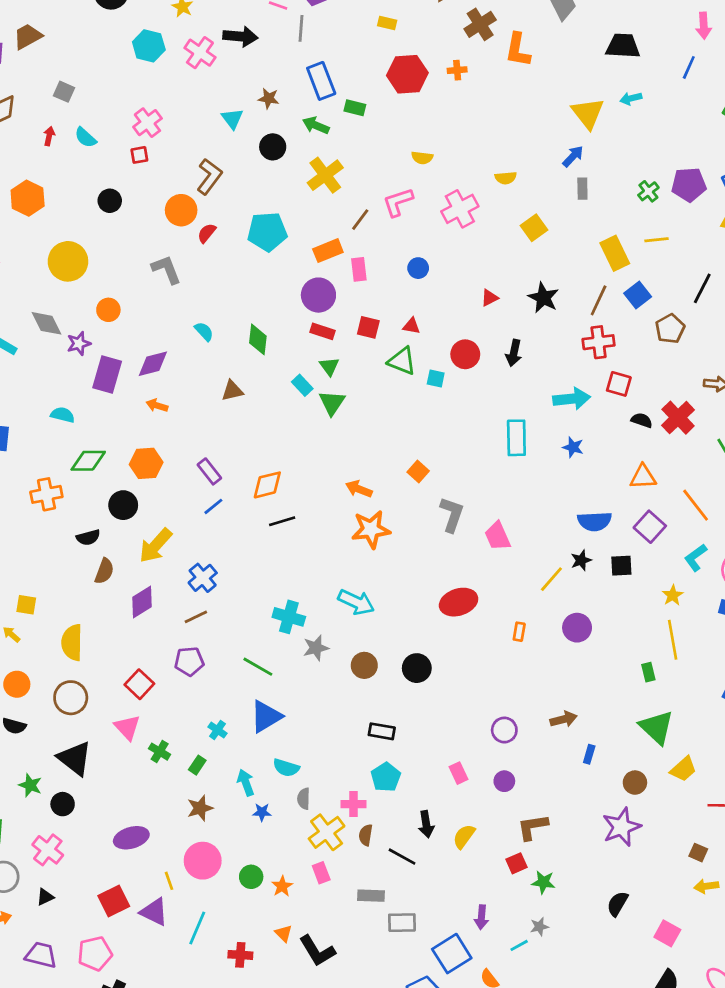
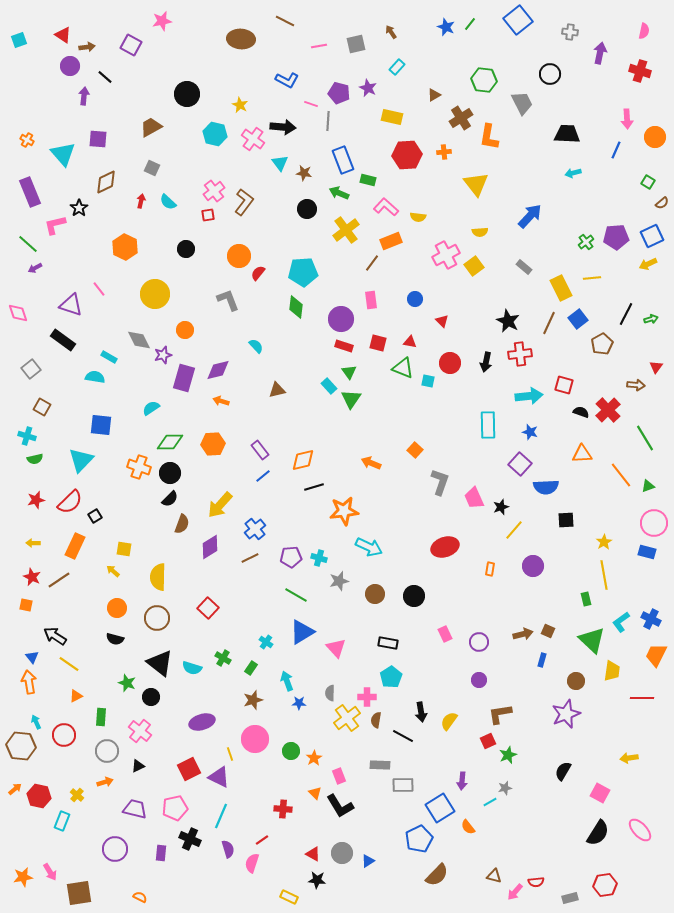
yellow rectangle: (387, 23) -> (392, 117), size x1.5
brown trapezoid: (28, 36) -> (151, 127), moved
yellow triangle: (588, 113) -> (476, 184), moved
cyan triangle: (232, 119) -> (280, 163), moved
blue arrow: (573, 156) -> (530, 216), size x1.5
brown L-shape: (209, 177) -> (244, 202), moved
gray rectangle: (582, 189) -> (524, 267), moved, turned -49
pink L-shape: (398, 202) -> (386, 207), moved, turned 60
yellow square: (534, 228) -> (474, 266), moved
orange rectangle: (328, 251) -> (391, 241), moved
red triangle: (490, 298) -> (442, 321), moved, turned -48
green diamond: (258, 339) -> (296, 307), moved
red cross: (599, 342) -> (520, 354), moved
cyan semicircle: (63, 415) -> (151, 408), turned -48
orange cross: (46, 494) -> (139, 467), turned 30
black circle: (123, 505) -> (170, 473), moved
purple square: (650, 527) -> (520, 464), moved
orange star: (371, 529) -> (344, 511), moved
black semicircle: (88, 537) -> (170, 499), turned -30
cyan L-shape: (696, 558) -> (621, 622), moved
black star: (581, 560) -> (501, 507), moved
cyan cross: (289, 617) -> (319, 558), size x0.7
purple pentagon: (189, 661) -> (291, 557), moved
pink triangle: (127, 727) -> (336, 648), moved
cyan semicircle: (286, 768) -> (192, 668), moved
yellow trapezoid: (683, 769) -> (612, 671), turned -40
pink rectangle: (459, 773) -> (445, 634), moved
brown square: (698, 853) -> (548, 631), moved
pink rectangle: (321, 873) -> (339, 776), moved
green star: (543, 882) -> (508, 755), turned -30
cyan line: (197, 928) -> (221, 816), moved

